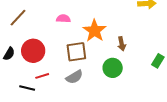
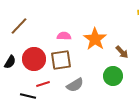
pink semicircle: (63, 19) -> (64, 36), moved
brown arrow: (122, 44) -> (122, 52), turned -32
brown square: (76, 52) -> (61, 60), moved

